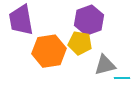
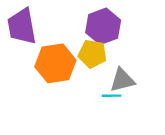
cyan line: (122, 78) -> (112, 96), moved

